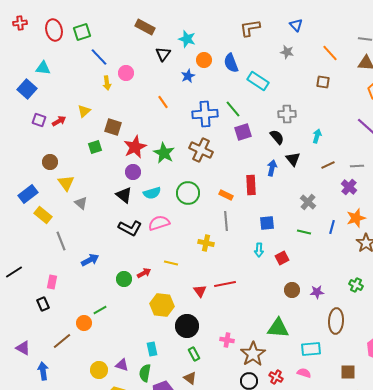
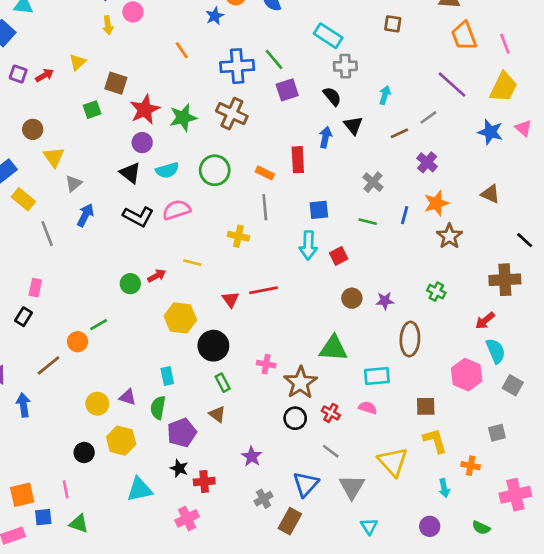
cyan rectangle: (258, 81) -> (328, 36), moved
green star: (164, 153) -> (183, 117), turned 30
gray line: (357, 166) -> (428, 117), moved, turned -32
gray triangle: (81, 203) -> (74, 183), turned 40
cyan arrow: (259, 250) -> (308, 245), size x1.5
blue arrow: (90, 260) -> (85, 215), moved, turned -36
black rectangle: (43, 304) -> (23, 317), turned 56

